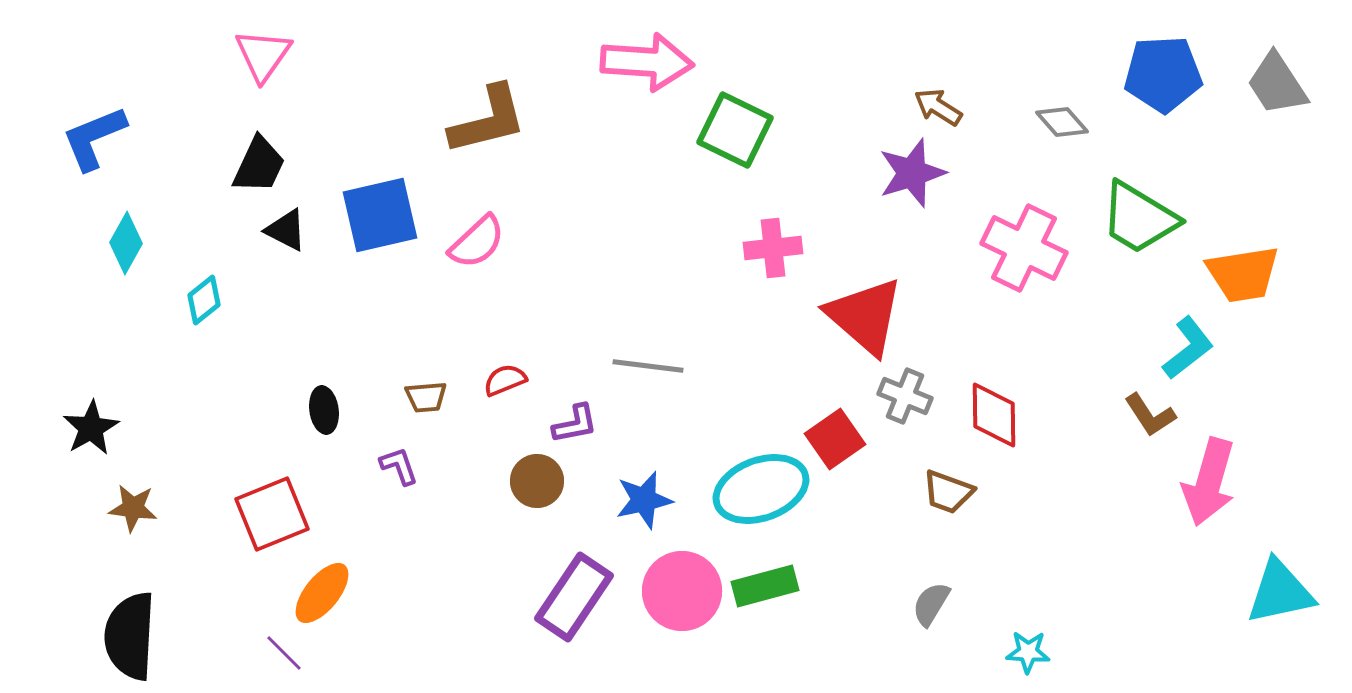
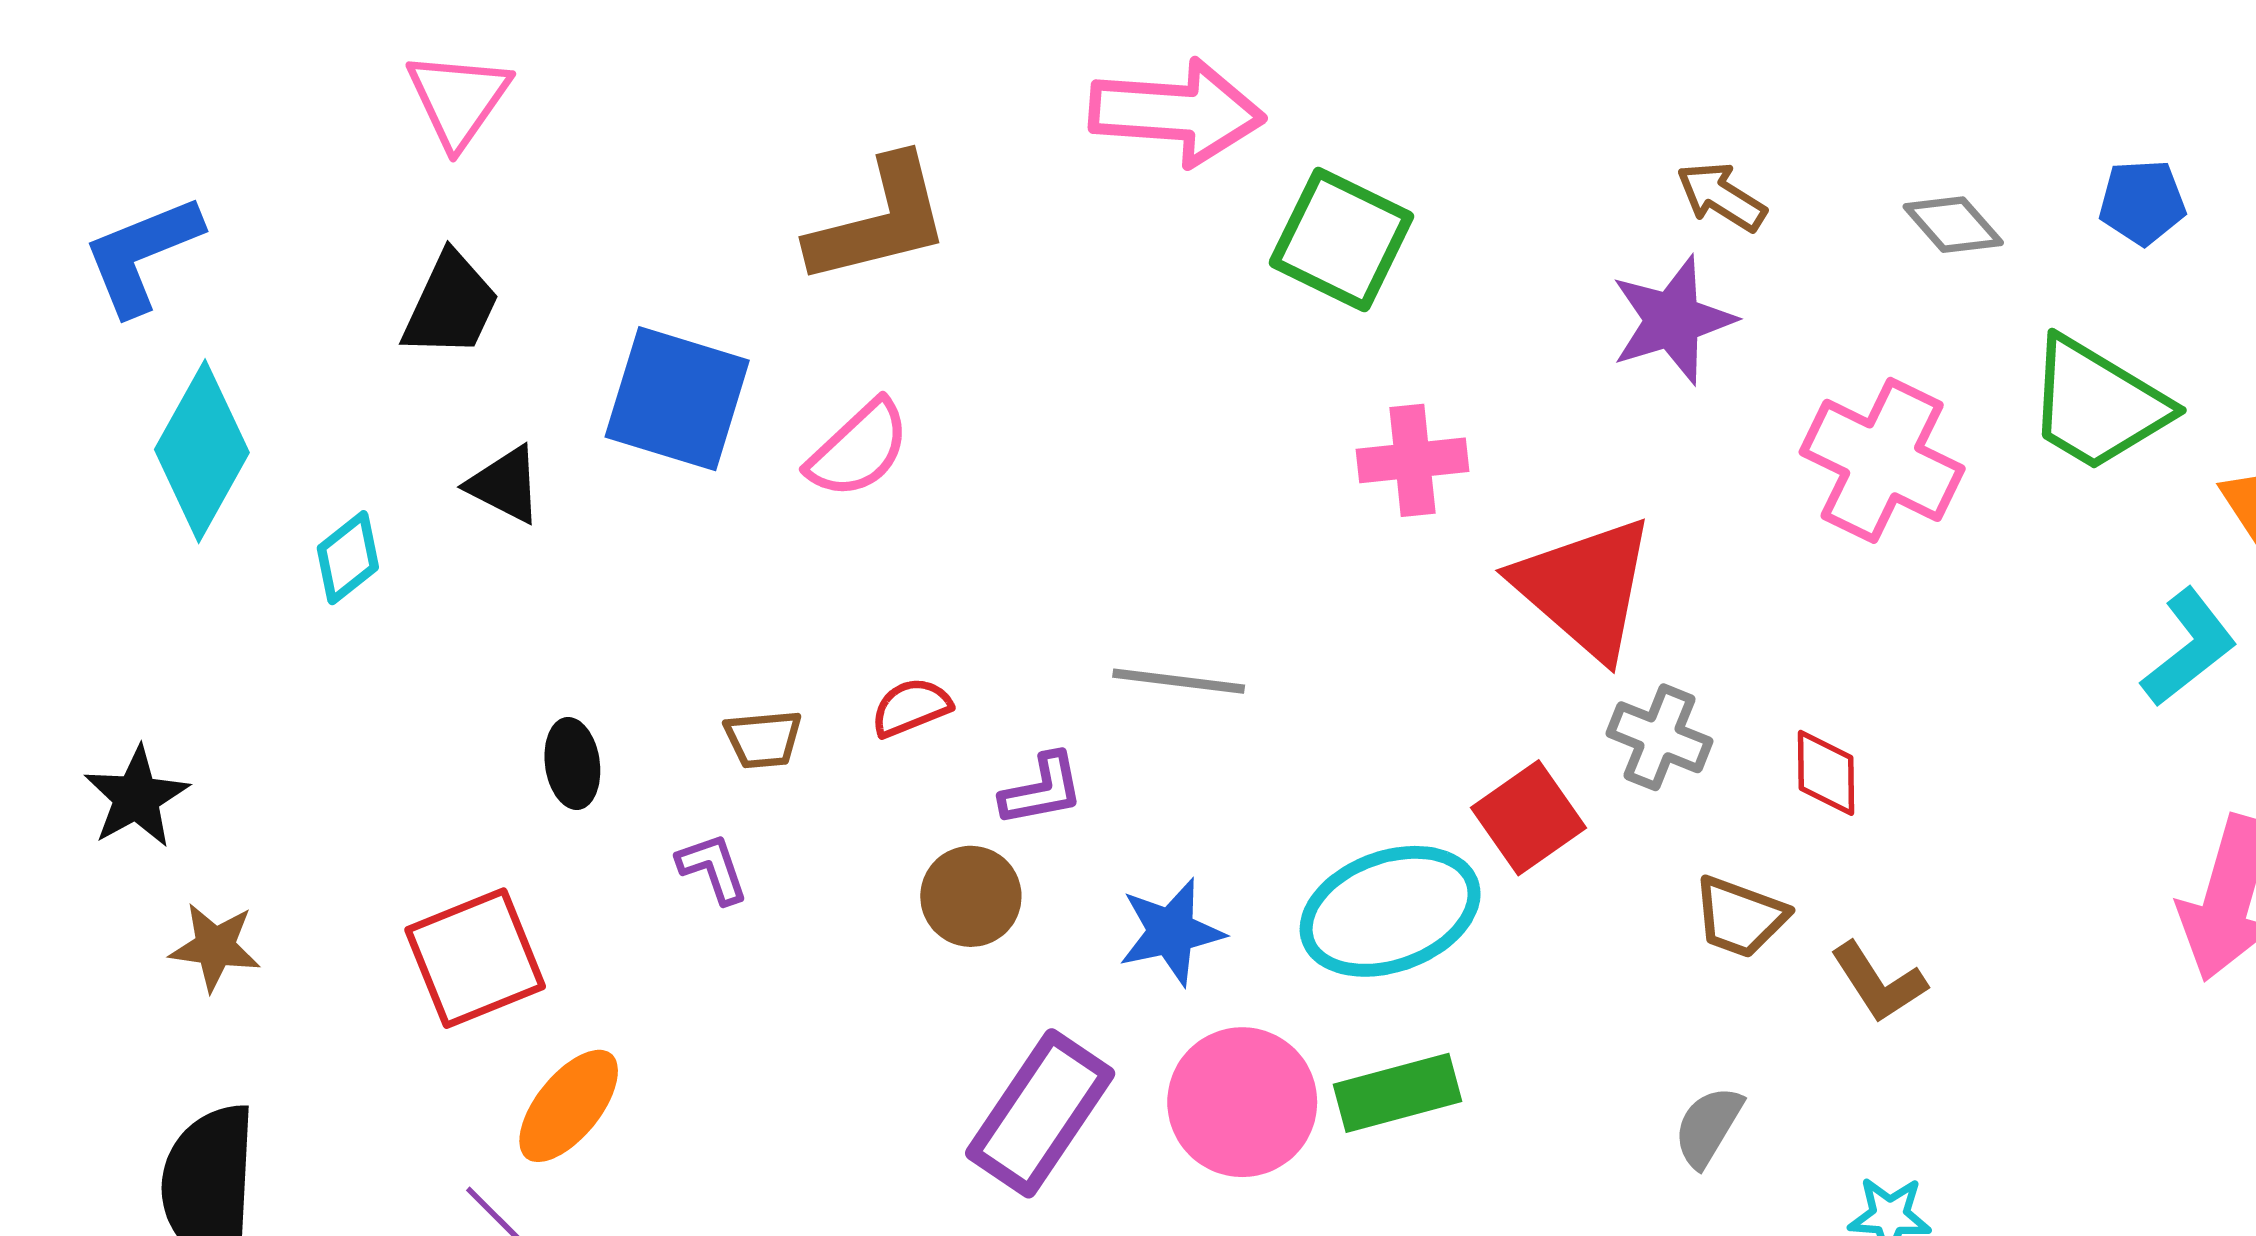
blue pentagon: (1163, 74) -> (2142, 202), moved, size x0.6
blue square: (380, 215) -> (677, 399), turned 30
black triangle: (286, 230) -> (505, 485), moved
cyan diamond: (126, 243) -> (202, 451), size x1.5
red diamond: (994, 415) -> (1826, 773), size x0.7
brown L-shape: (1150, 415) -> (1878, 982), moved

